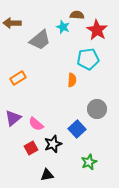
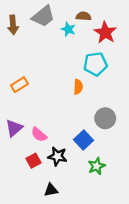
brown arrow: (12, 23) -> (13, 25), turned -96
gray trapezoid: (40, 40) -> (43, 16), moved
black star: (53, 144) -> (57, 156), turned 30
green star: (89, 162) -> (97, 166), moved

